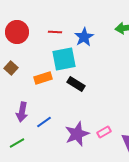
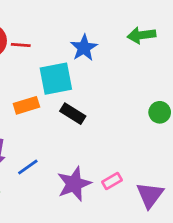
red line: (55, 32) -> (21, 45), moved

